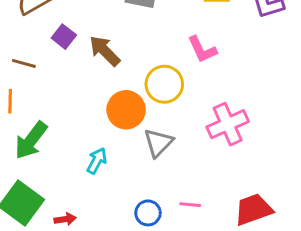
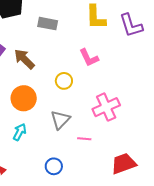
yellow circle: (164, 84) -> (64, 81), size x0.7
orange circle: (126, 110) -> (24, 98), moved
pink line: (190, 205) -> (84, 139), moved

